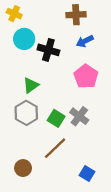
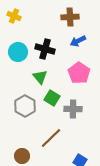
cyan circle: (24, 39) -> (18, 52), moved
green triangle: (31, 85) -> (40, 77), moved, turned -35
gray cross: (79, 116) -> (73, 109), turned -36
green square: (56, 118) -> (52, 98), moved

